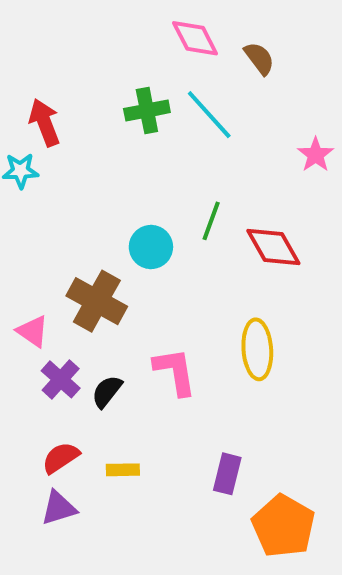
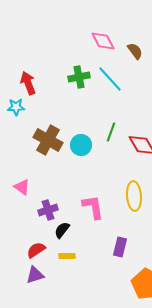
brown cross: (97, 301) -> (48, 140), moved
purple cross: (61, 379) -> (48, 210), moved, turned 30
black semicircle: (107, 391) -> (62, 230), moved
purple rectangle: (227, 474) -> (120, 247), moved

